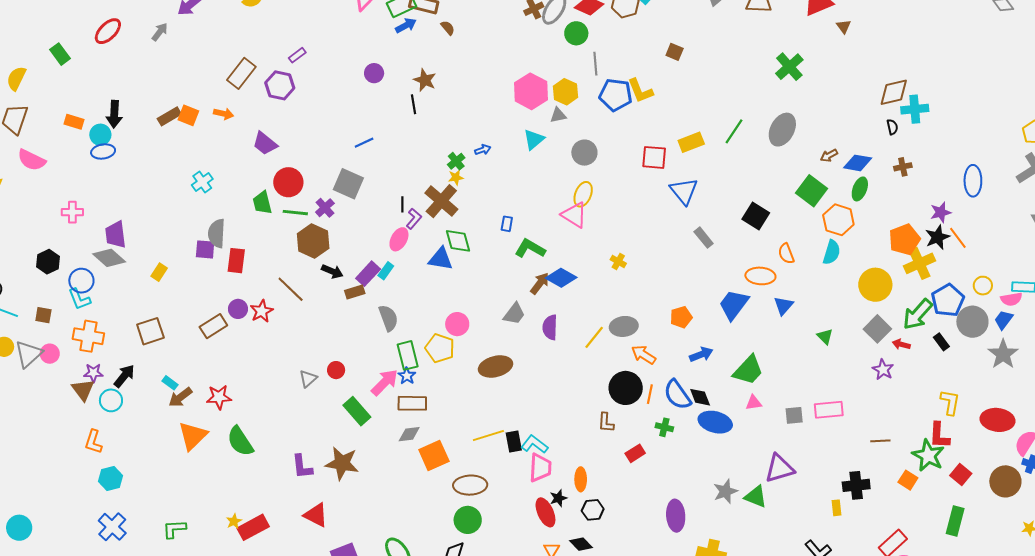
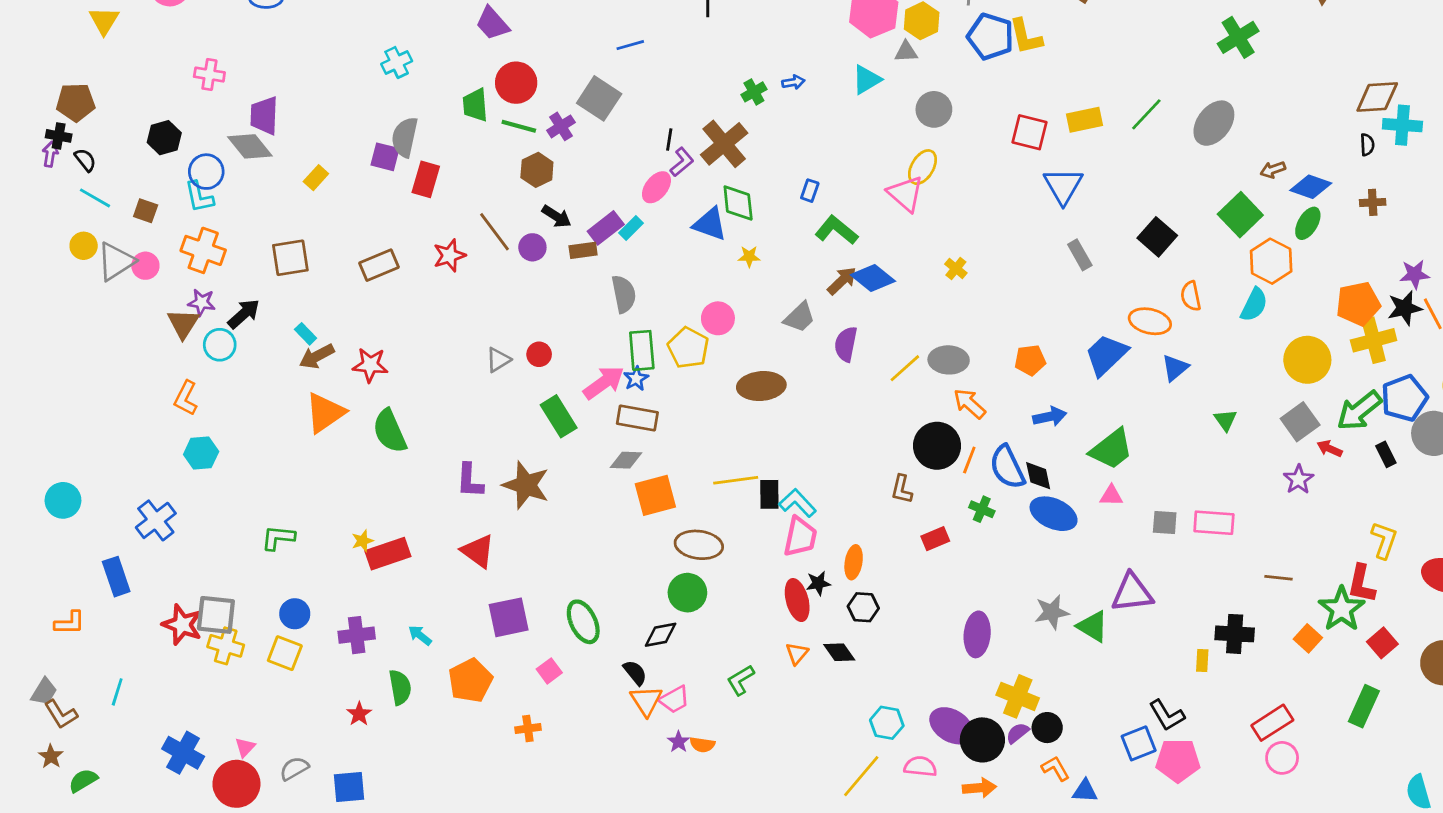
yellow star: (456, 177) -> (749, 257), moved
brown hexagon: (313, 241) -> (537, 170), size x0.7
purple circle: (238, 309) -> (532, 247), moved
blue cross: (112, 527) -> (156, 520), moved

